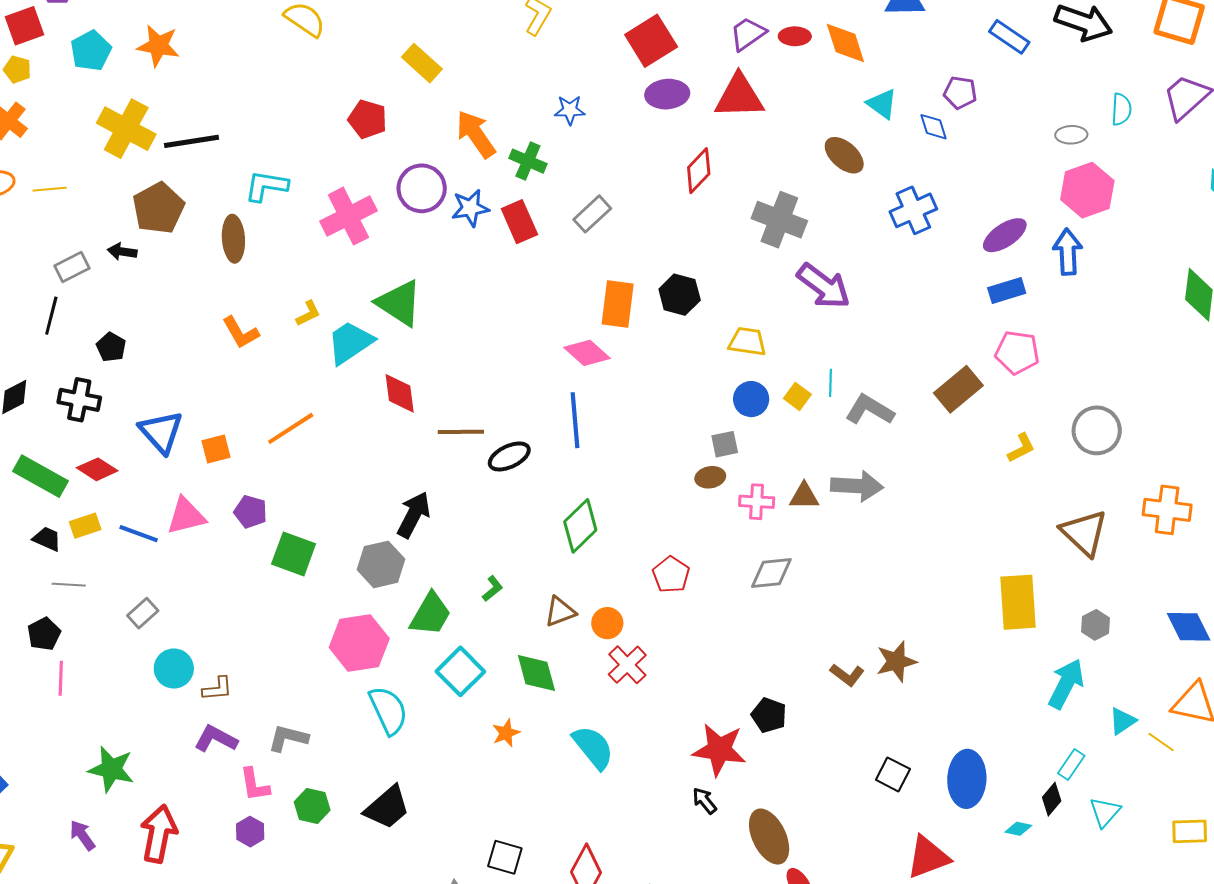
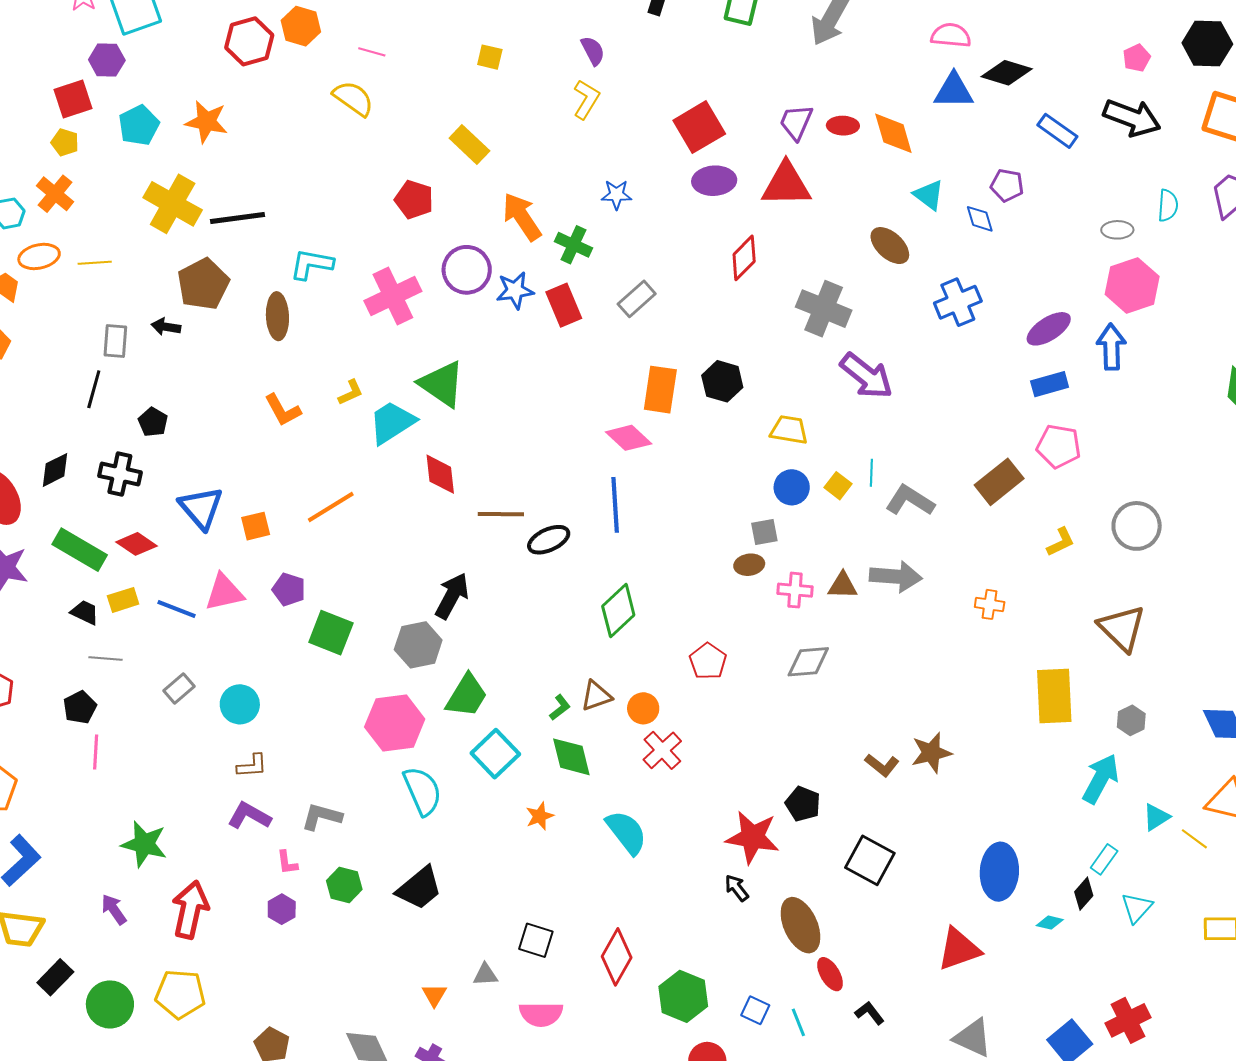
purple trapezoid: (748, 34) -> (796, 122), turned -33
gray rectangle: (72, 267) -> (115, 341), turned -60
orange cross: (1167, 510) -> (990, 604), moved, size x0.6
green L-shape: (493, 589) -> (560, 708), moved
cyan circle: (174, 668) -> (240, 704), moved
black square: (893, 774) -> (870, 860), moved, size x1.4
pink L-shape: (255, 785) -> (287, 863), size x0.7

